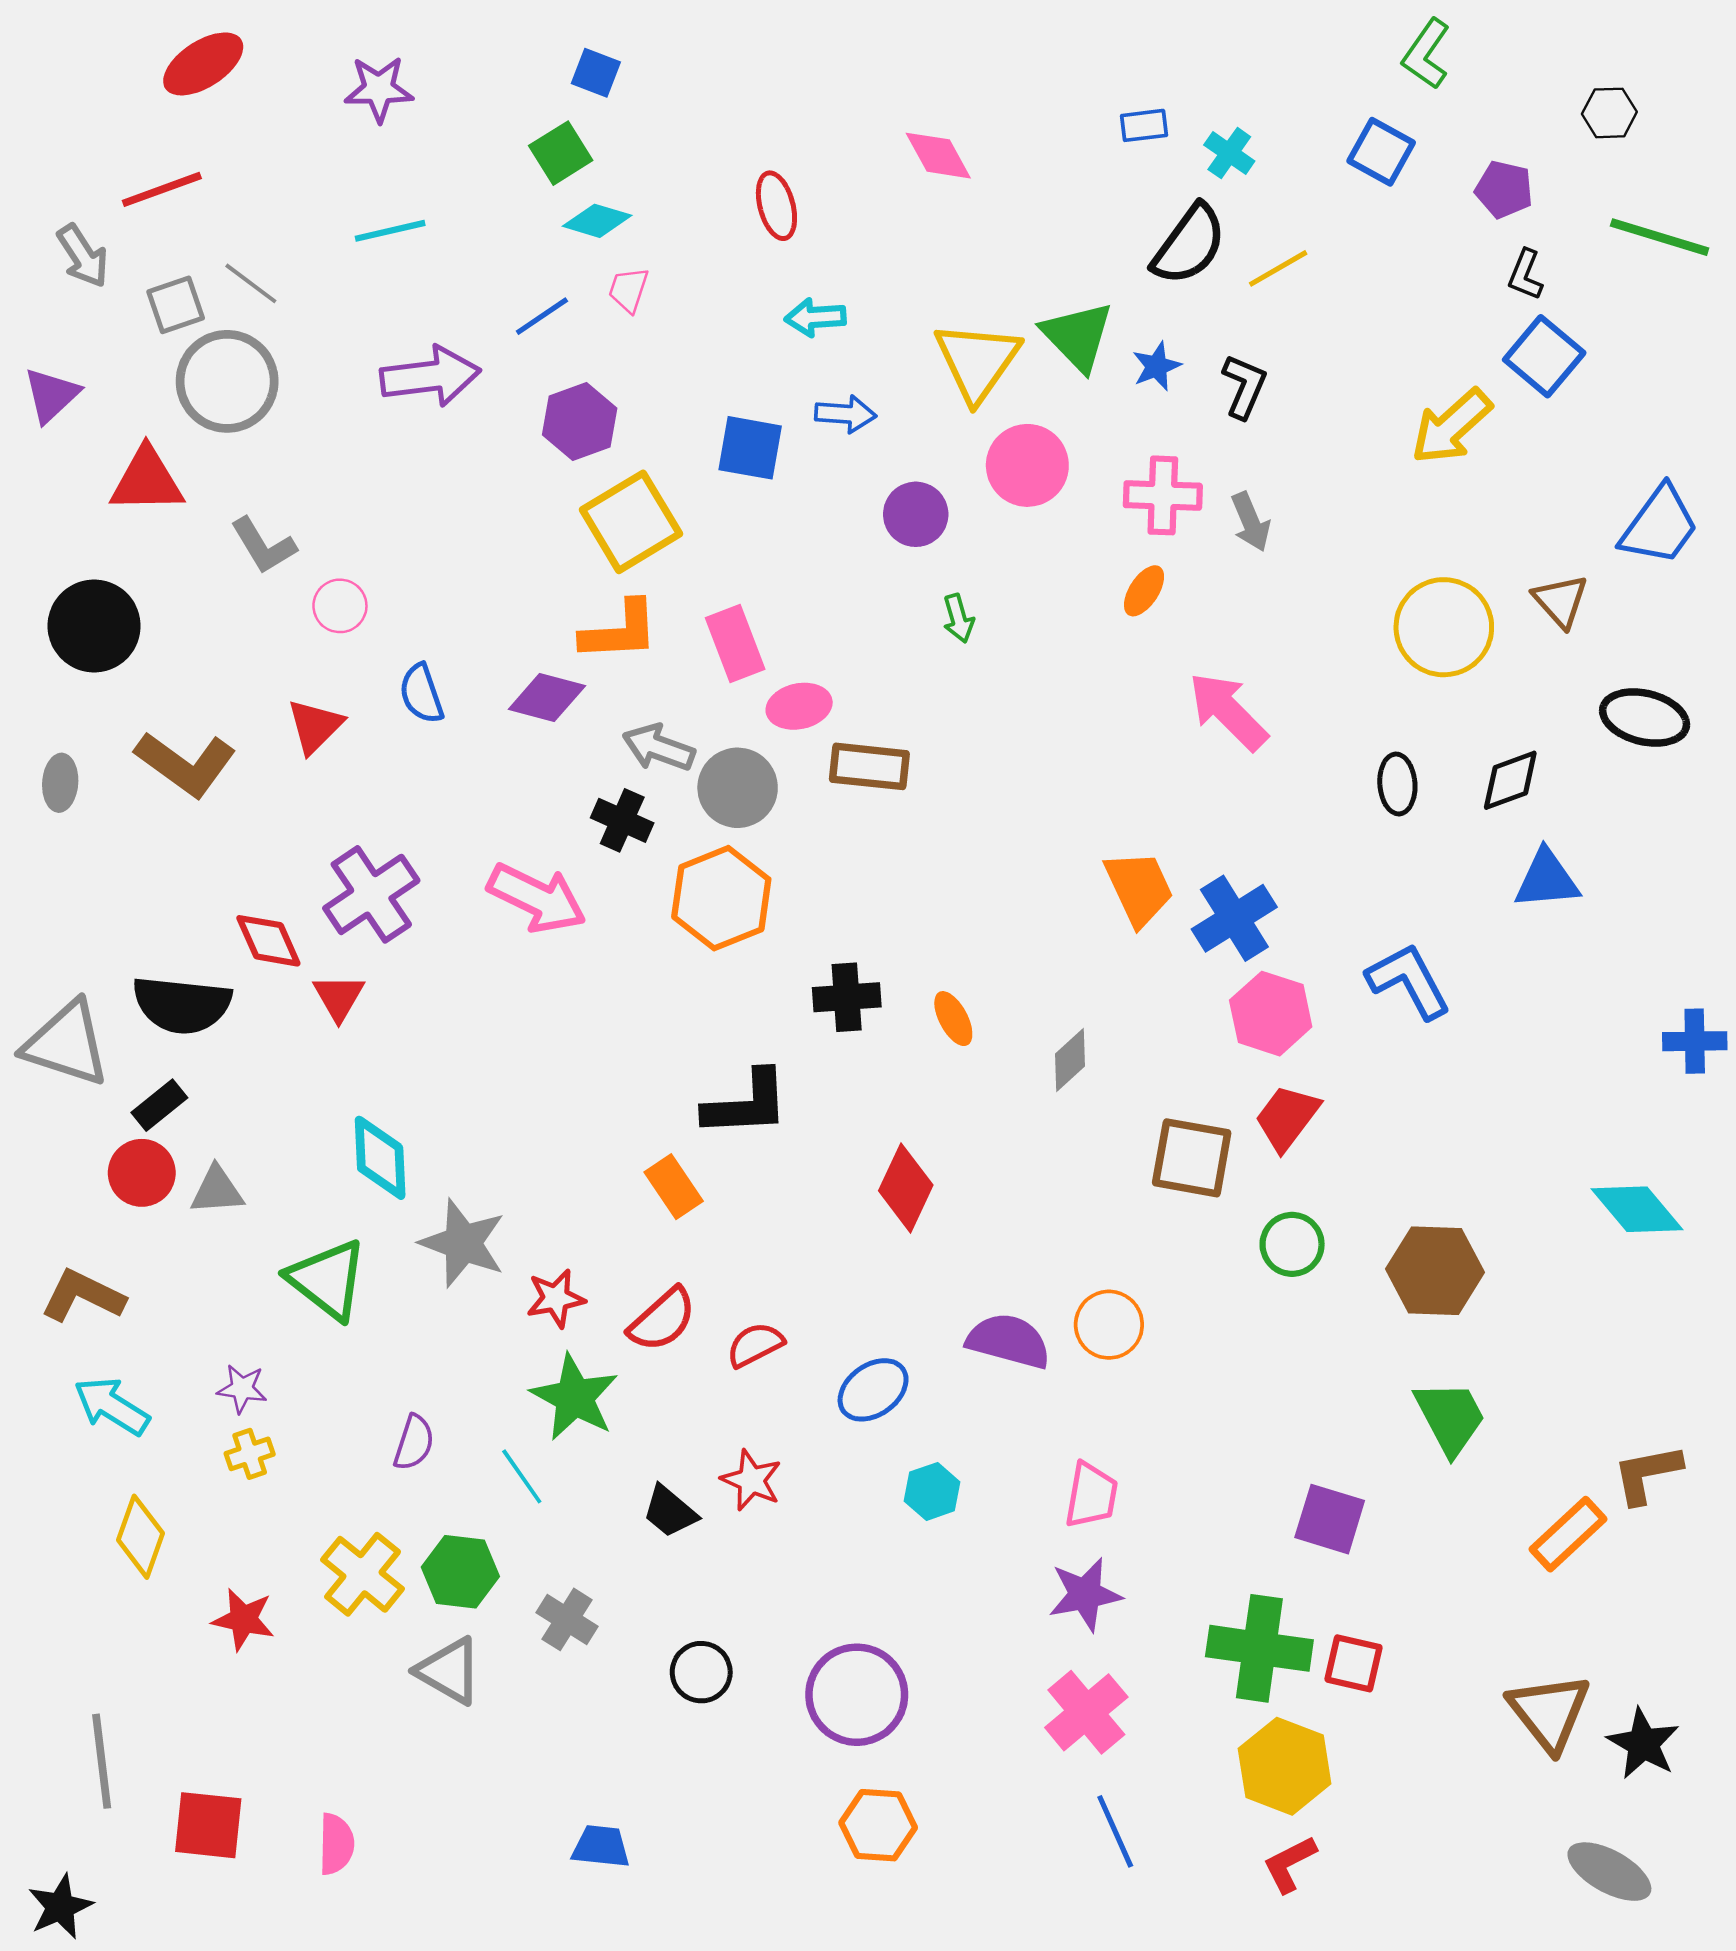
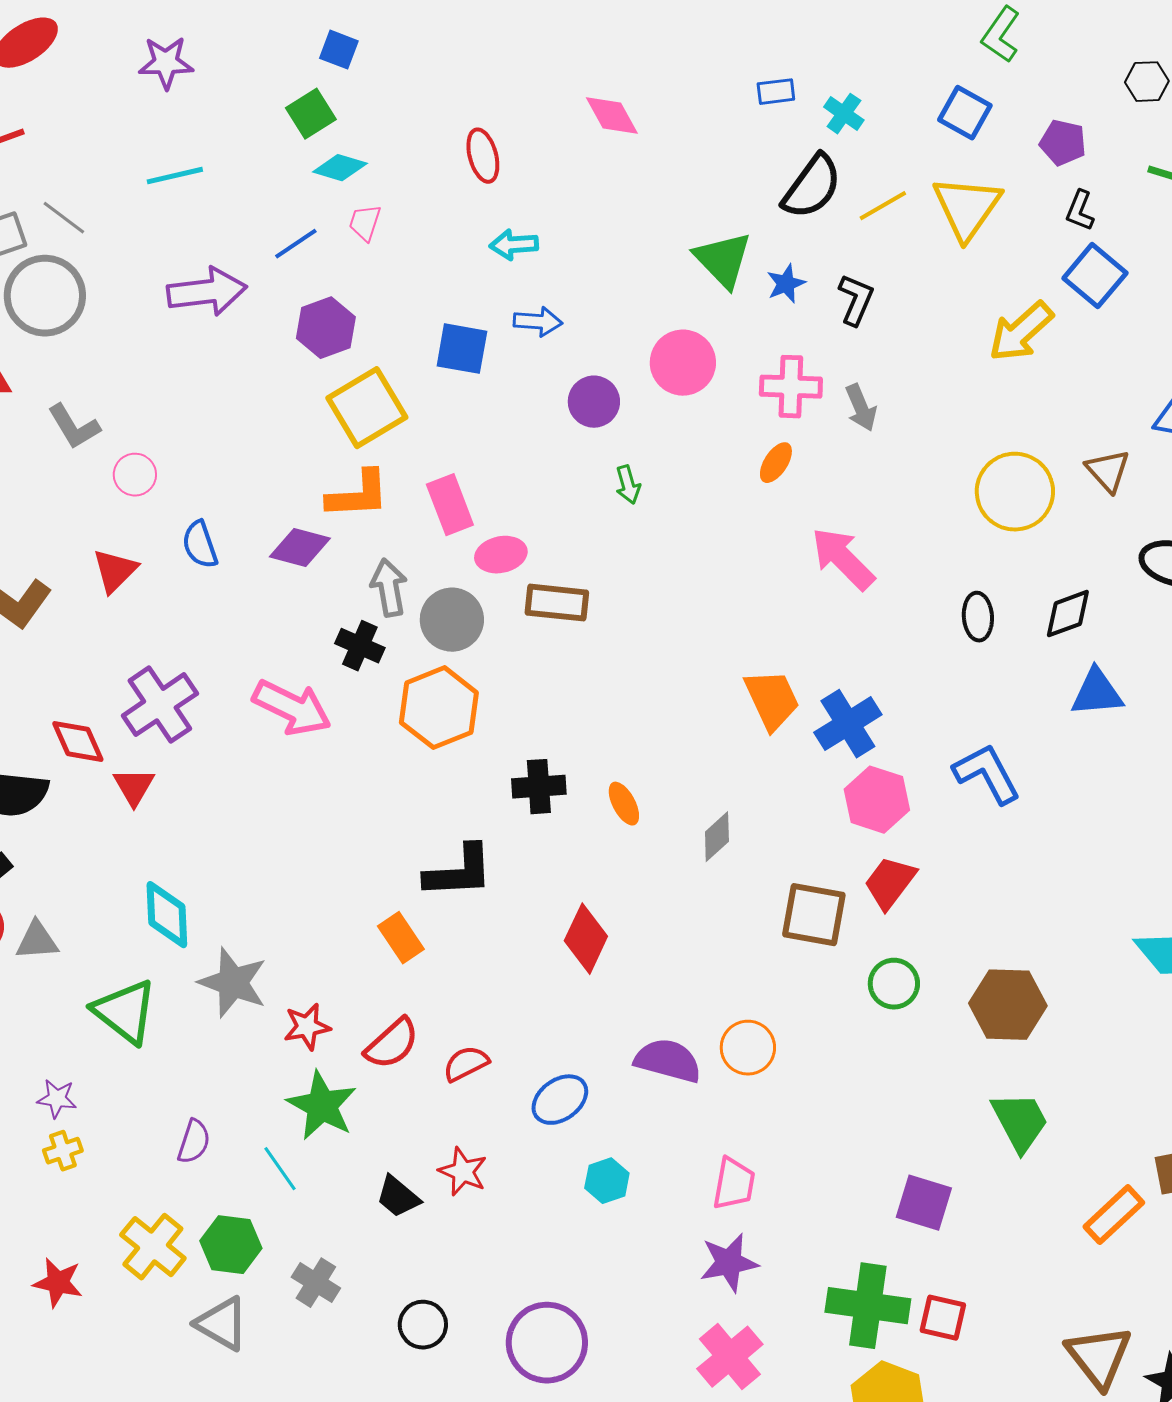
yellow triangle: (977, 361) -> (967, 208), moved
gray arrow: (659, 748) -> (389, 588), turned 60

